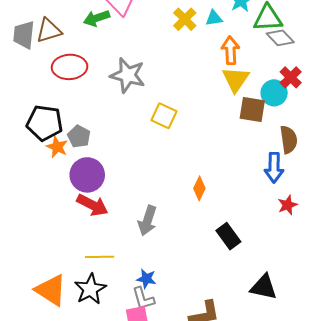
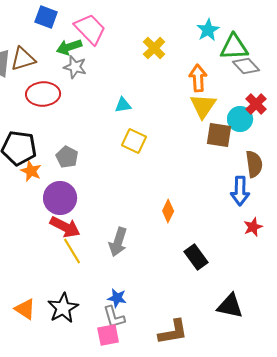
cyan triangle: (214, 18) -> (123, 105), moved
gray star: (128, 75) -> (75, 67), moved, size x0.7
gray pentagon: (79, 136) -> (67, 157), moved
yellow line: (100, 257) -> (72, 251), moved, turned 60
orange triangle: (51, 290) -> (25, 309), size x0.7

